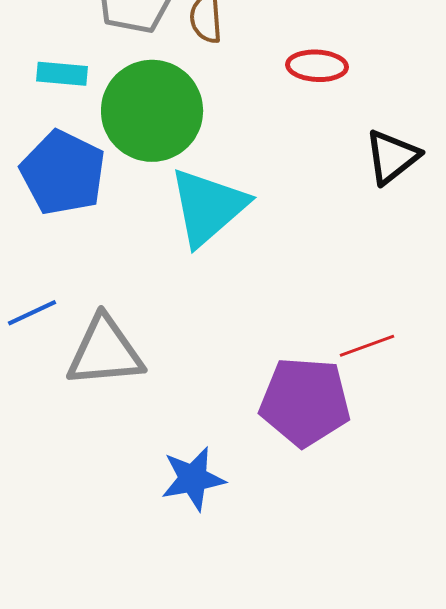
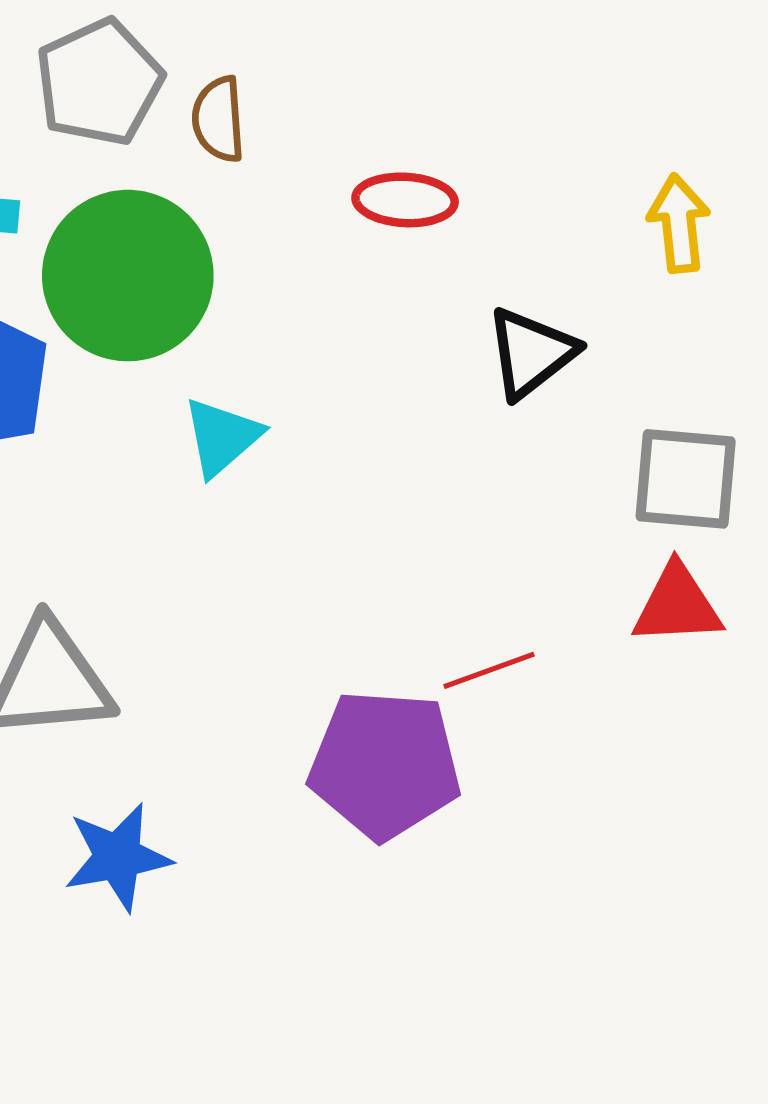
cyan triangle: (208, 207) -> (222, 437), size x0.6
blue star: (193, 479) -> (118, 857), moved

